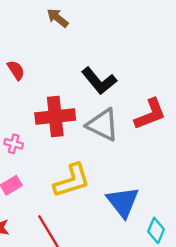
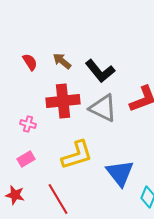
brown arrow: (58, 18) -> (62, 61), moved

